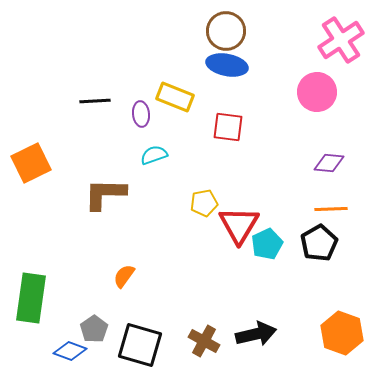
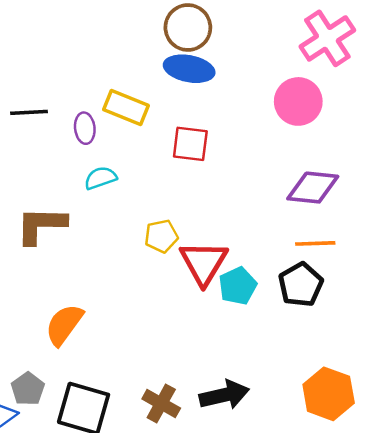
purple diamond: (329, 163) -> (313, 188), size x1.4
orange semicircle: (124, 276) -> (64, 325), size x1.5

